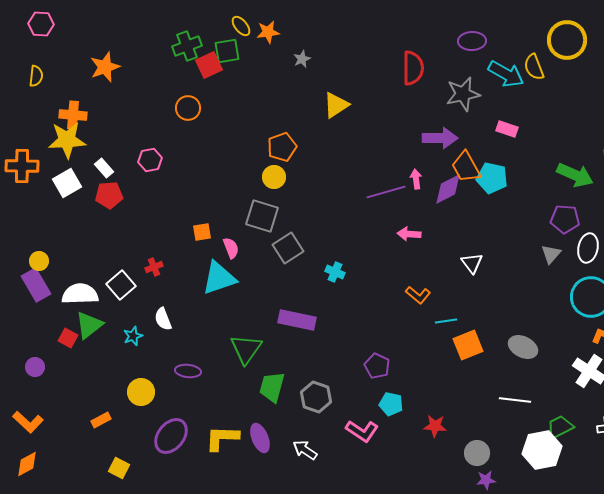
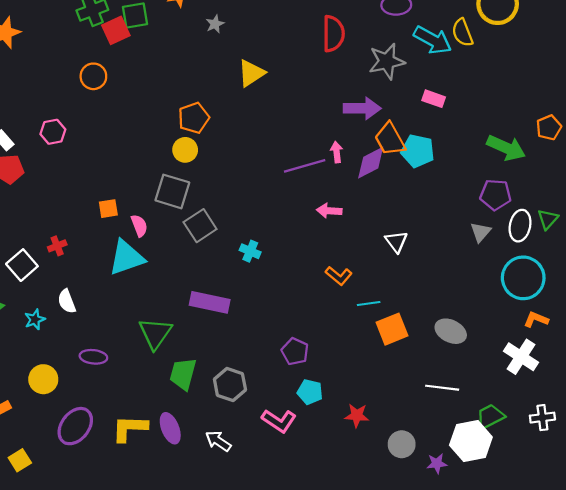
yellow square: (119, 468) -> (20, 460), turned 30
purple star: (486, 480) -> (437, 463), moved

